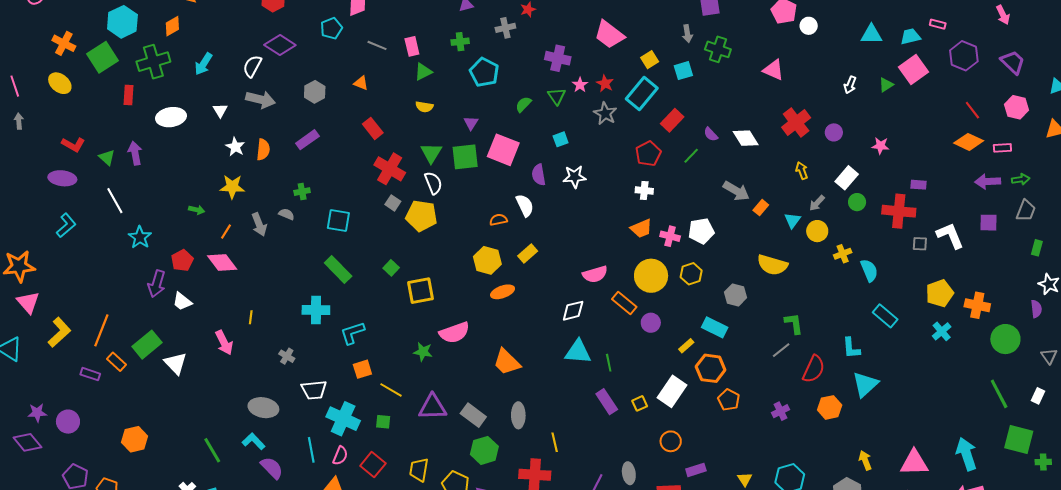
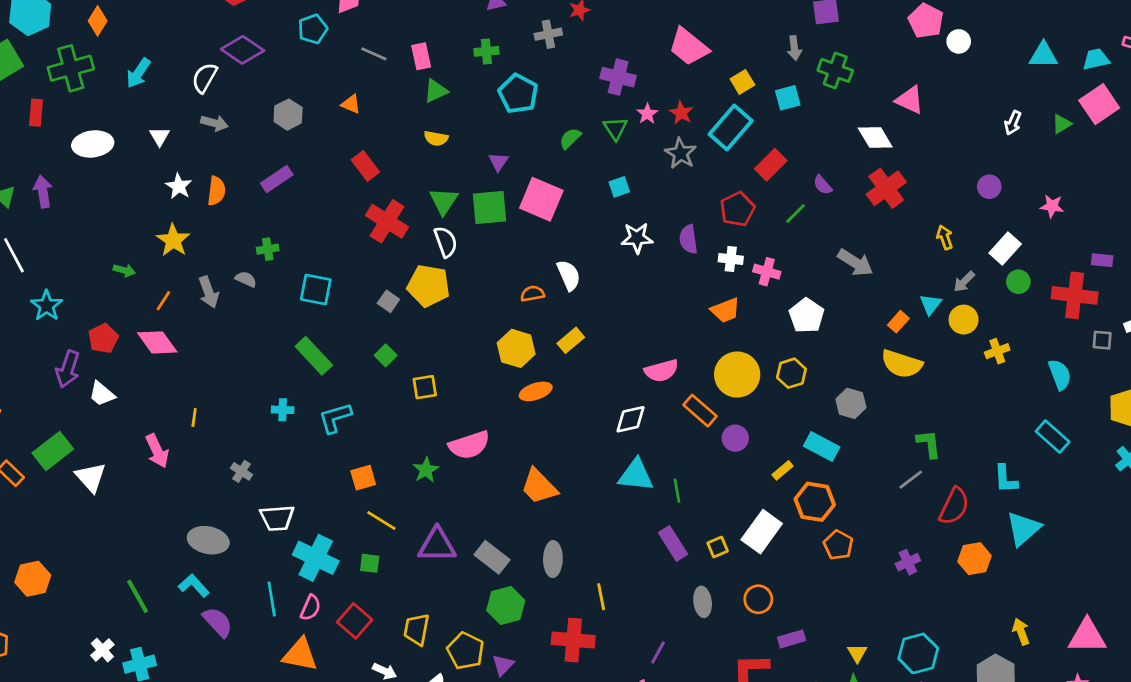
orange diamond: (172, 26) -> (98, 21), turned -30
gray arrow: (260, 99) -> (214, 123), size x0.7
red cross: (796, 122) -> (886, 188), moved
white diamond: (746, 138) -> (875, 138), moved
purple semicircle: (539, 175) -> (688, 239), moved
yellow star: (232, 187) -> (173, 240), turned 30
gray square: (393, 203) -> (388, 301), moved
orange rectangle: (761, 208) -> (898, 322), moved
white pentagon: (701, 231) -> (807, 316), turned -30
pink cross: (670, 236) -> (767, 272), moved
cyan semicircle: (869, 270) -> (1060, 375), moved
yellow square: (421, 291) -> (425, 387), size x0.7
cyan cross: (316, 310) -> (283, 410), size x0.6
cyan L-shape: (352, 333) -> (335, 418), moved
green star: (423, 352) -> (426, 470), turned 30
orange square: (362, 369) -> (363, 478), moved
gray ellipse: (629, 473) -> (703, 602), moved

